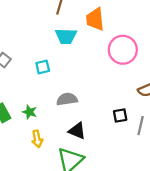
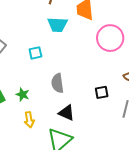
gray semicircle: (67, 99) -> (57, 83), turned -90
black square: (120, 116) -> (102, 92), moved

